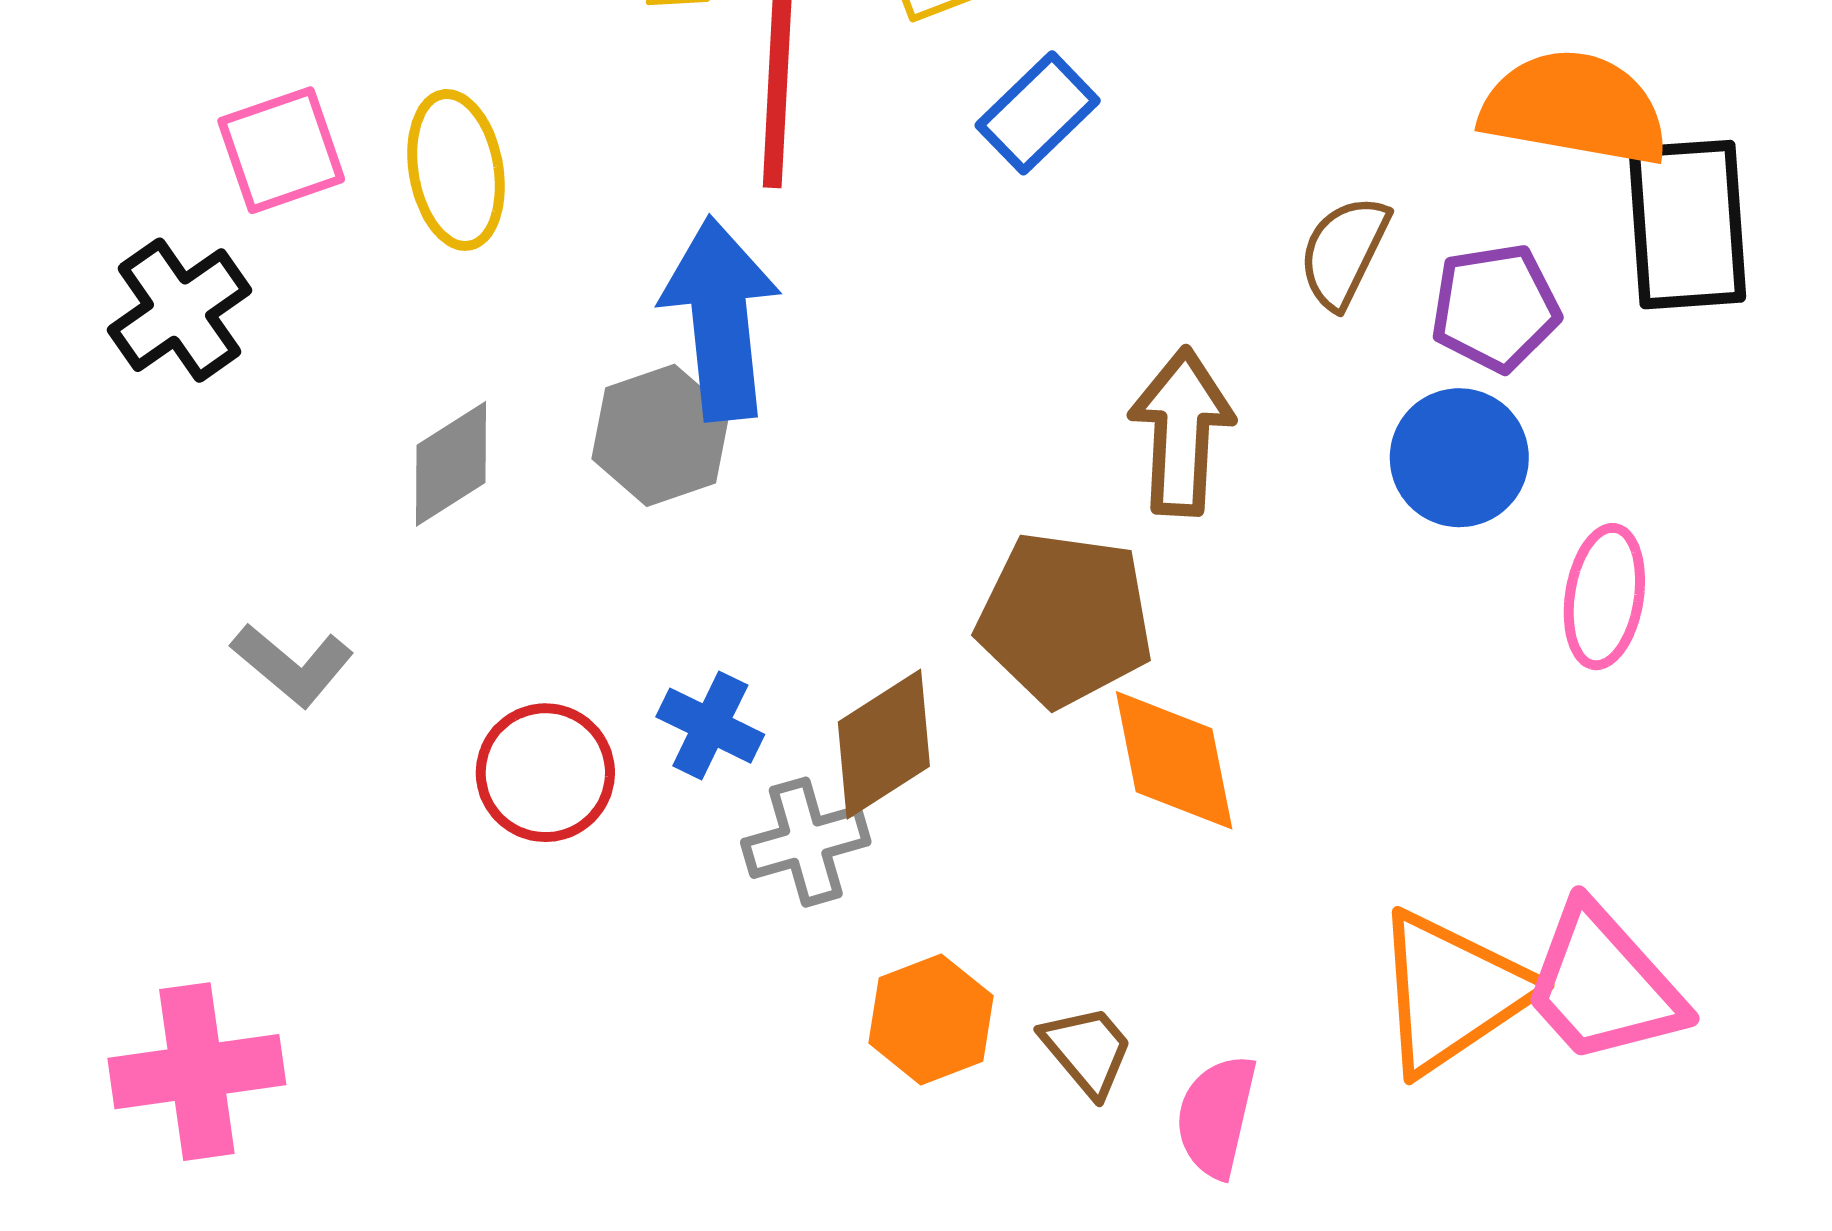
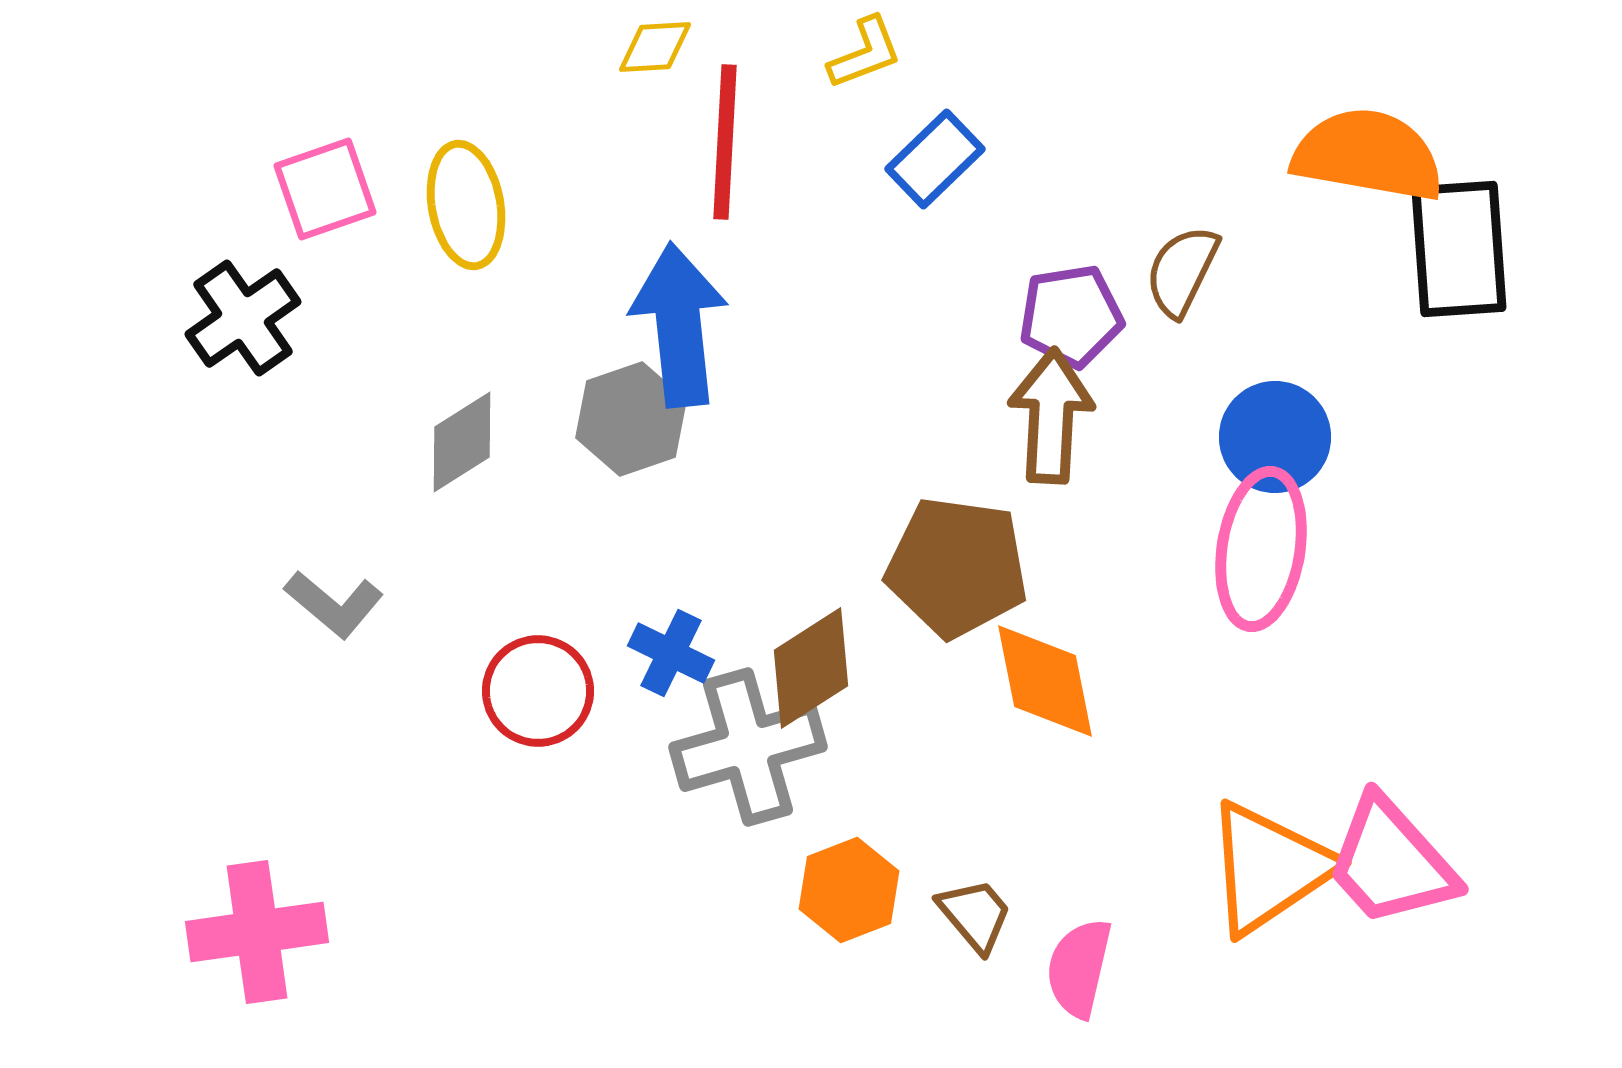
purple pentagon: (1495, 308) -> (1071, 316), moved
pink ellipse: (1604, 597) -> (1261, 549), moved, size x1.4
gray cross: (806, 842) -> (748, 747), size x1.5

